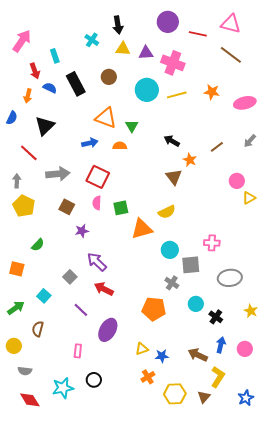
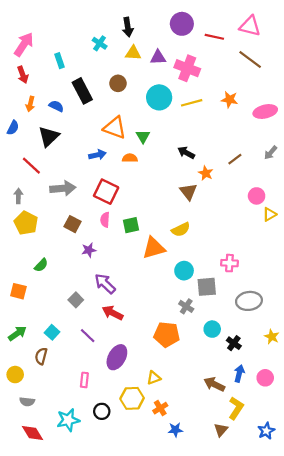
red arrow: (35, 71) -> (23, 75), moved
blue semicircle: (50, 88) -> (56, 106), moved
cyan square: (44, 296) -> (52, 332), moved
blue star: (162, 356) -> (175, 430), moved
yellow hexagon: (175, 394) -> (132, 398), moved

